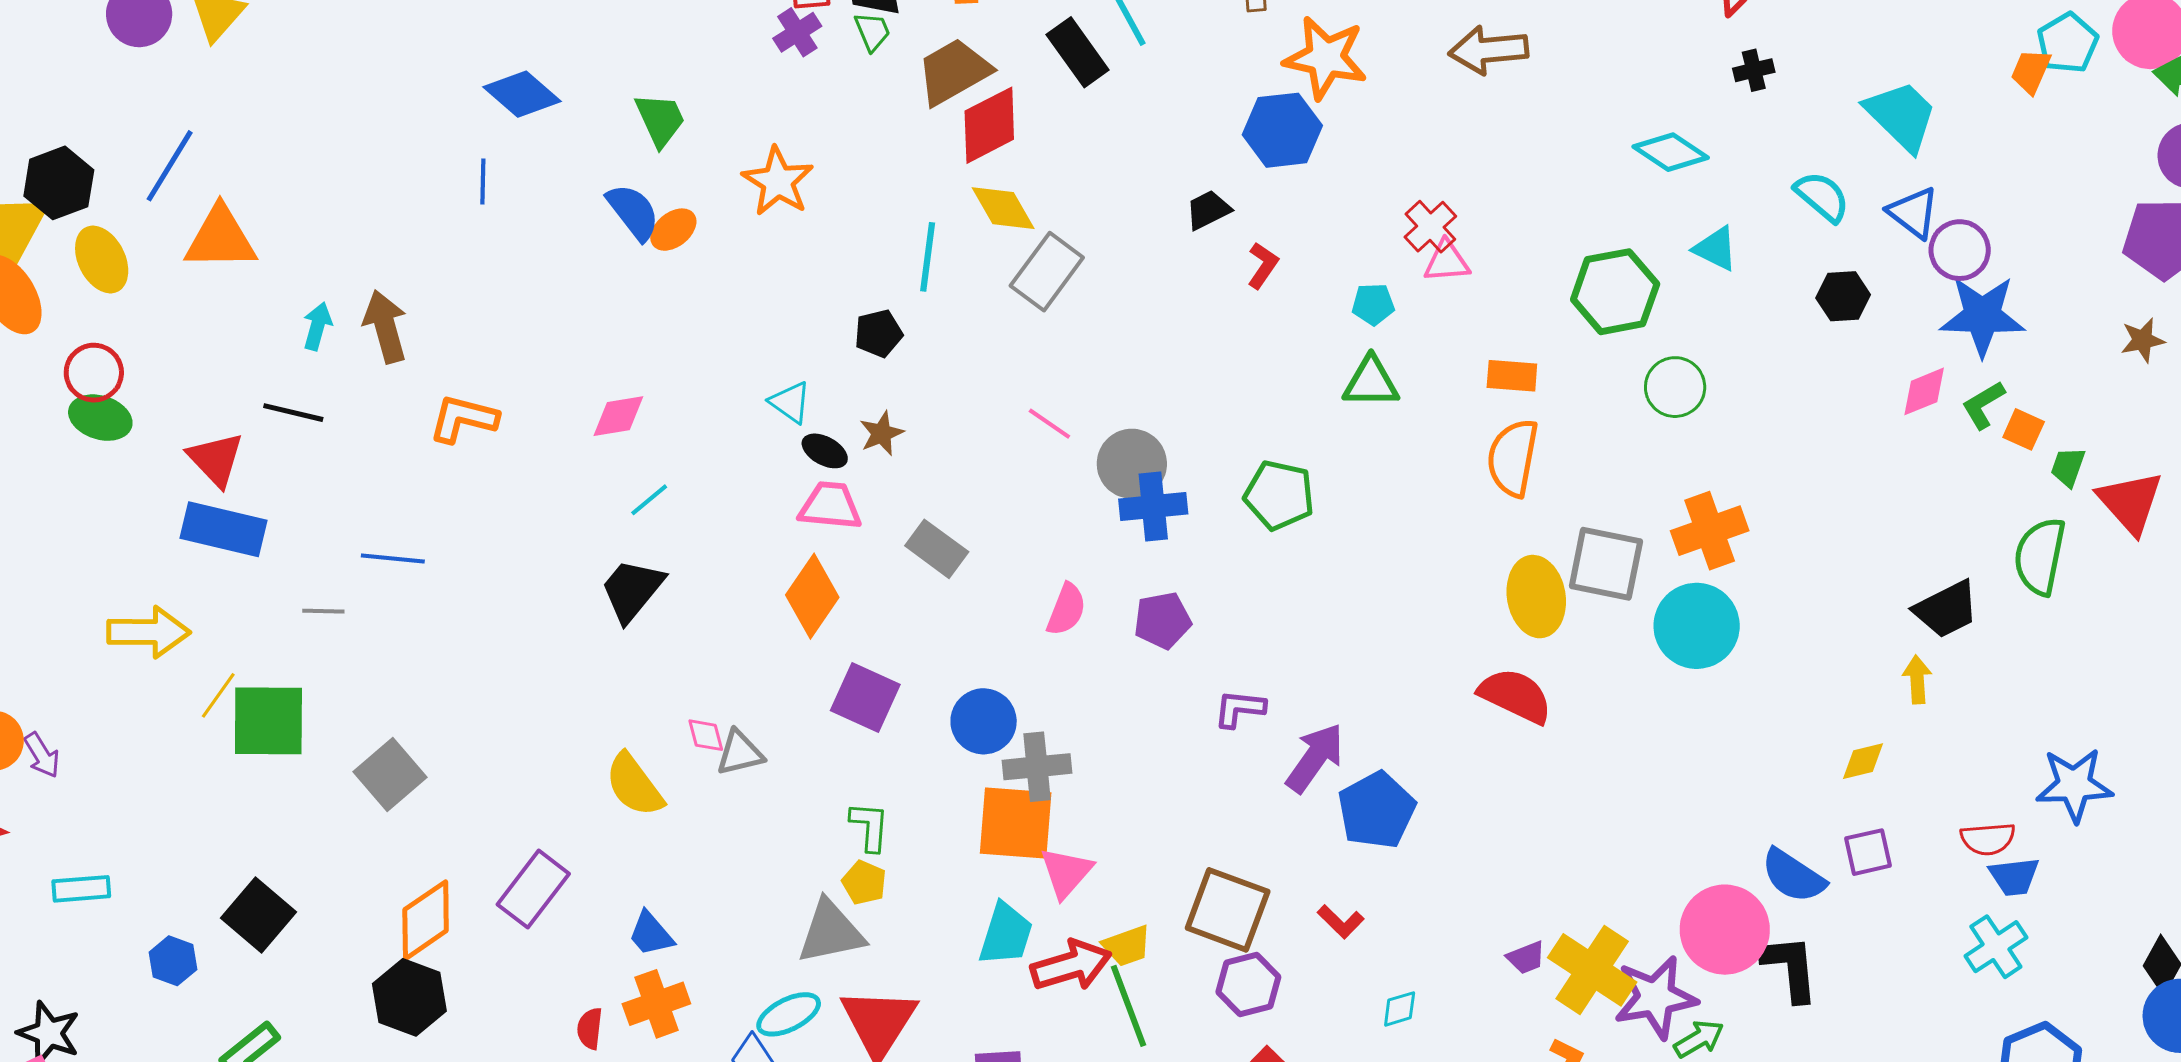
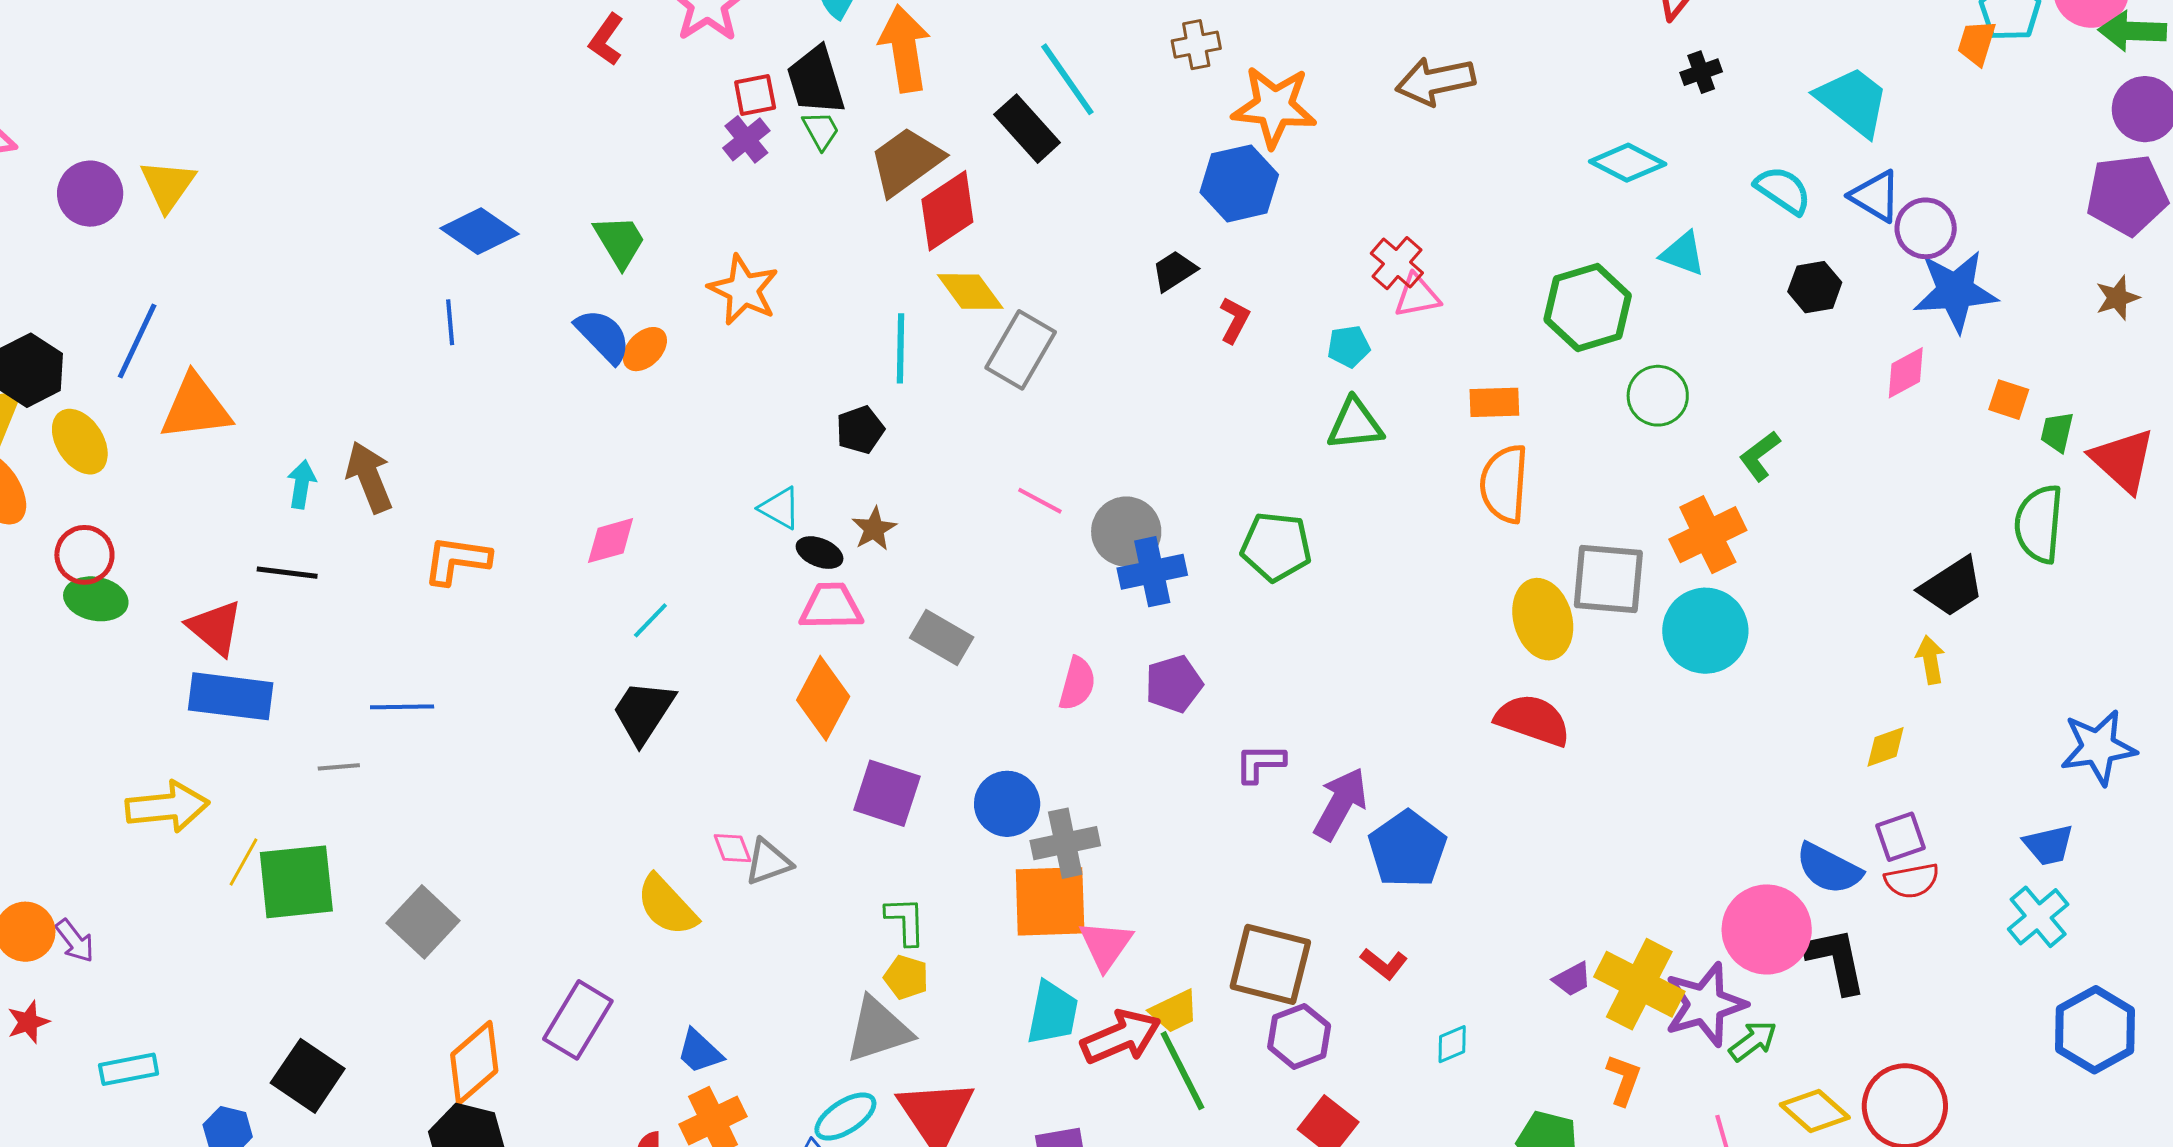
green L-shape: (1983, 405) -> (1760, 456), moved
red semicircle: (1988, 839) -> (1912, 881), moved

